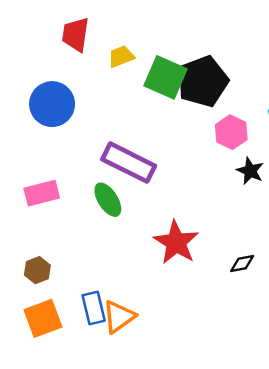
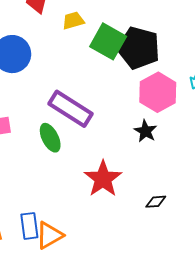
black pentagon: (203, 81) -> (139, 48), turned 30
pink hexagon: (231, 132) -> (158, 92), size x1.4
black star: (250, 171) -> (145, 131), moved

